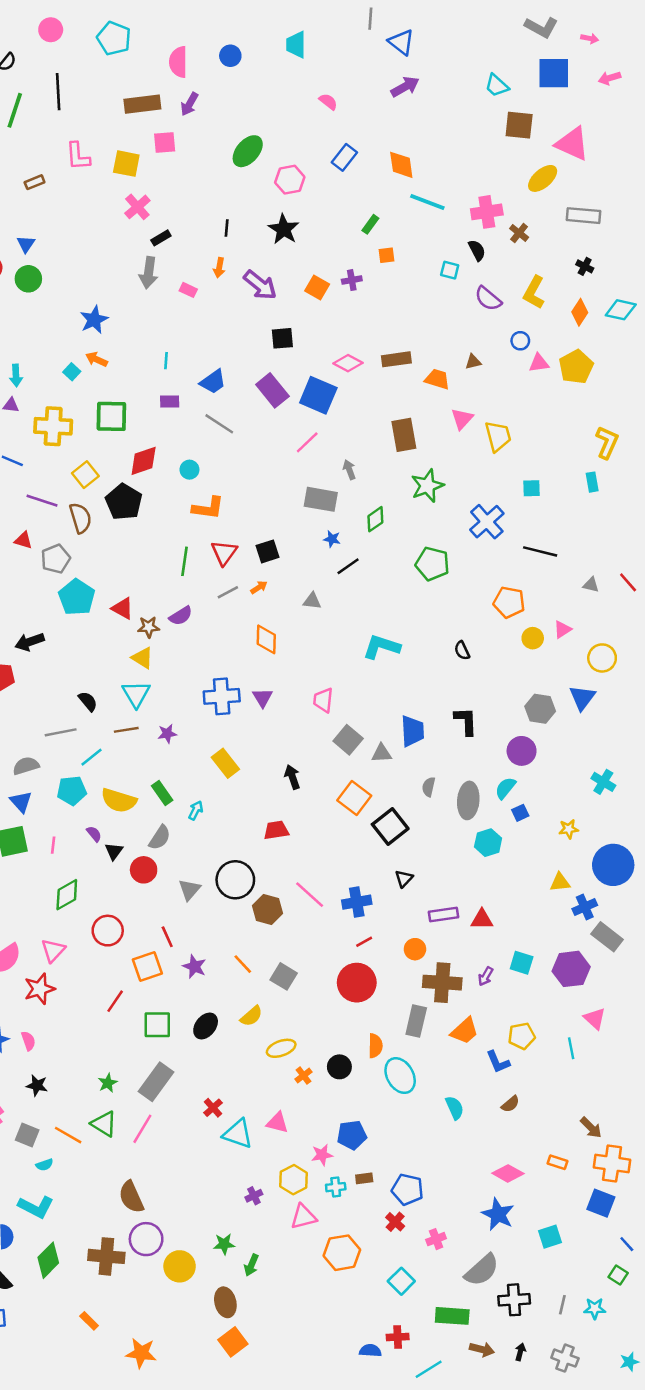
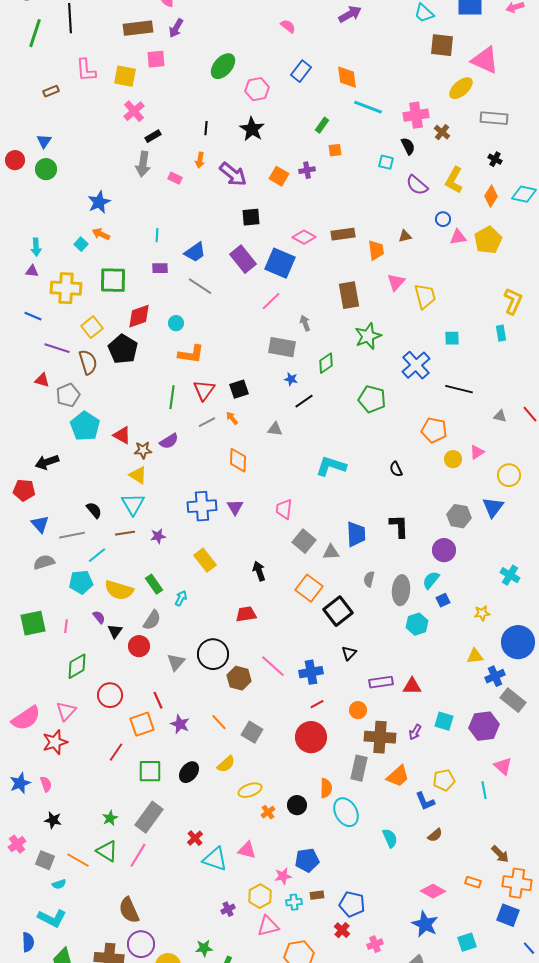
orange trapezoid: (437, 379) -> (376, 250), turned 65
orange arrow: (259, 587) -> (232, 418), turned -96
blue triangle: (21, 802) -> (40, 524), moved

